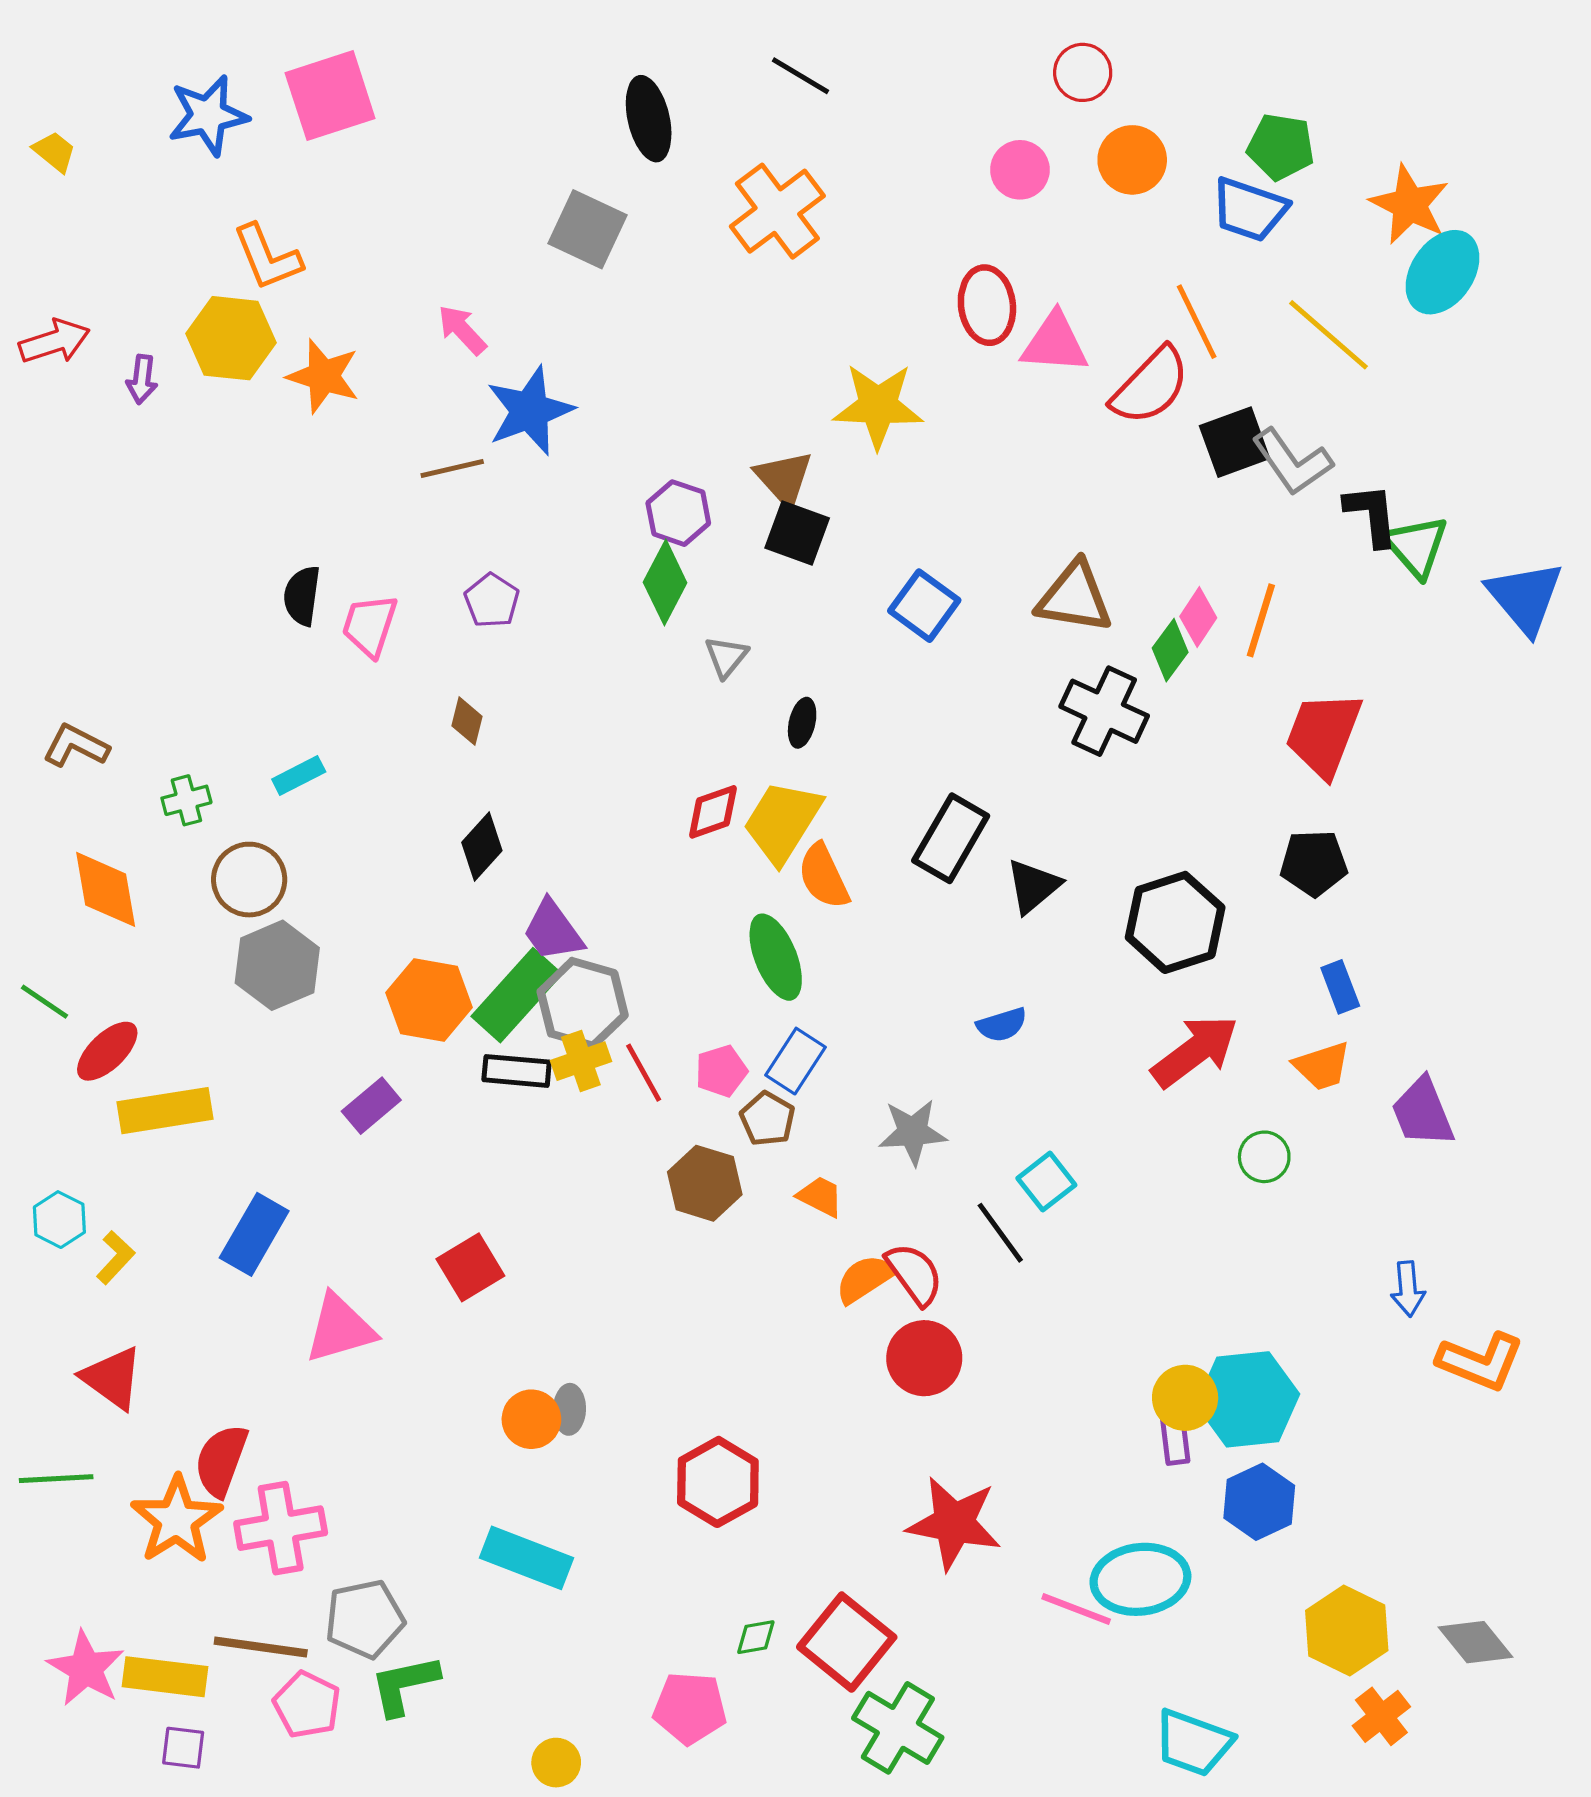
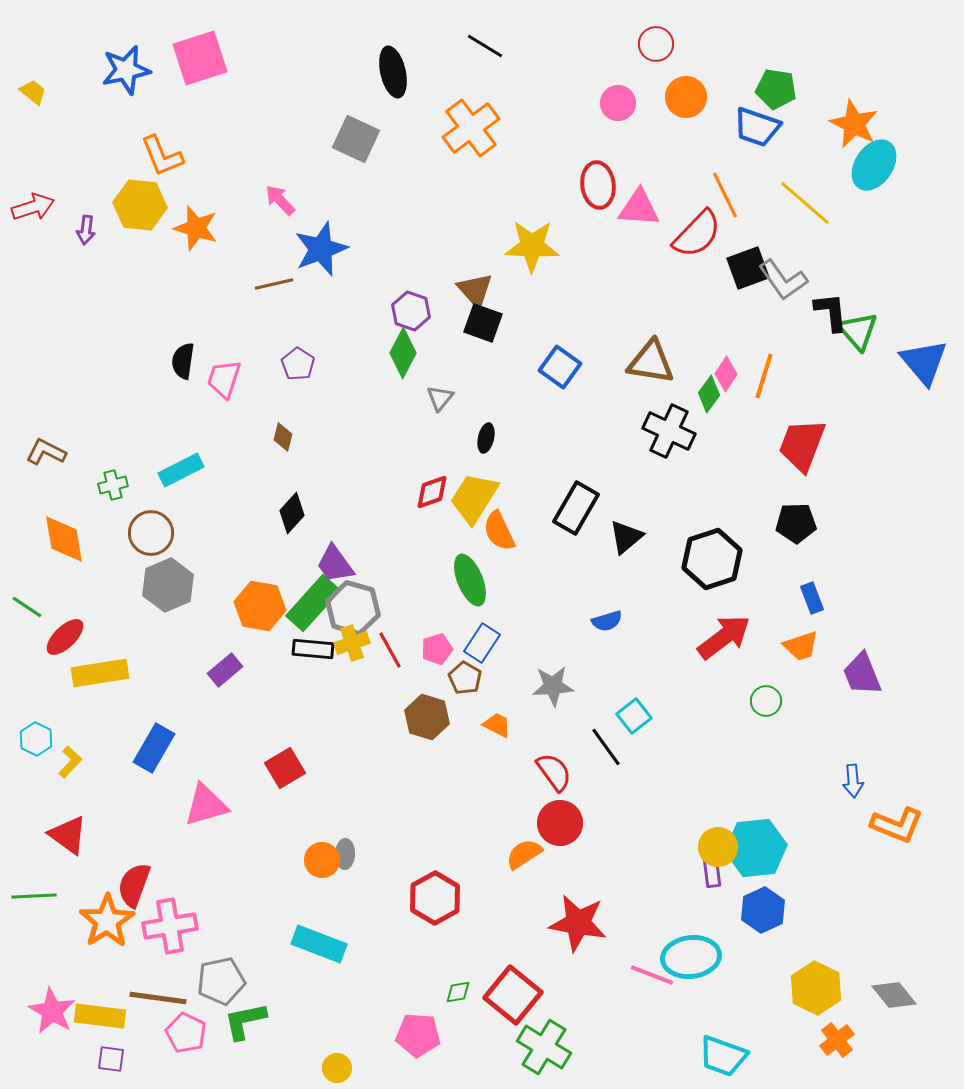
cyan rectangle: (299, 776) -> (181, 470), size x1.4
orange semicircle: (865, 1279) -> (524, 854), moved

